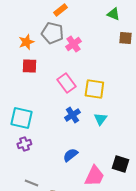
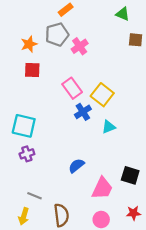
gray pentagon: (52, 33) -> (57, 34), turned -30
yellow square: (94, 89) -> (102, 95), turned 30
blue cross: (72, 115) -> (83, 112), moved
cyan triangle: (100, 119) -> (109, 127), turned 32

